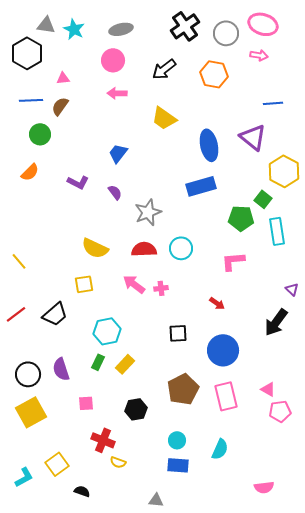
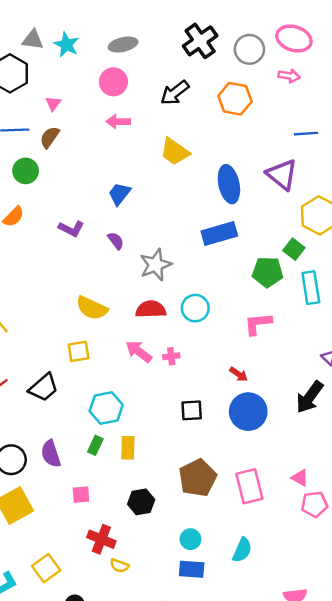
pink triangle: (63, 78) -> (53, 103), turned -48
blue circle: (223, 350) -> (248, 412), moved
yellow rectangle: (125, 364) -> (128, 448), turned -42

